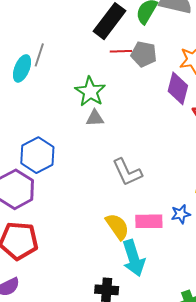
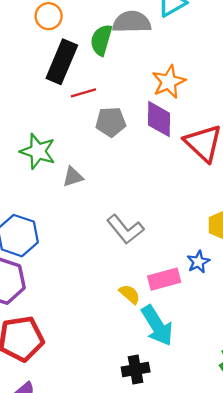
gray pentagon: (144, 54) -> (111, 122), moved
green star: (90, 92) -> (38, 151), moved
yellow semicircle: (117, 227) -> (130, 294), size x0.7

